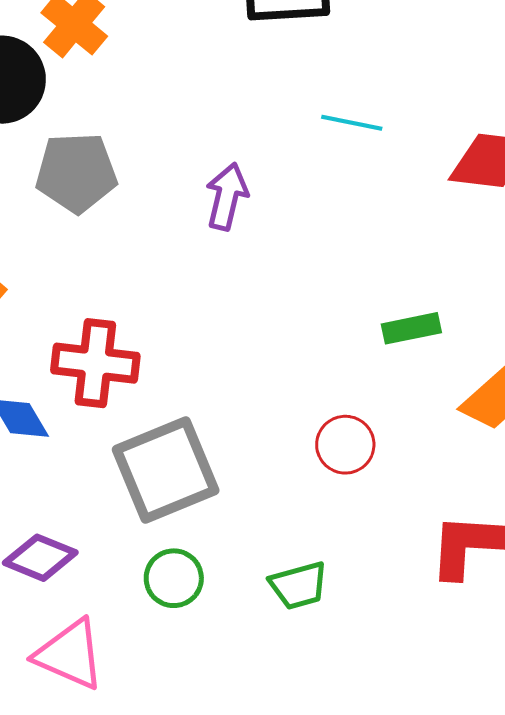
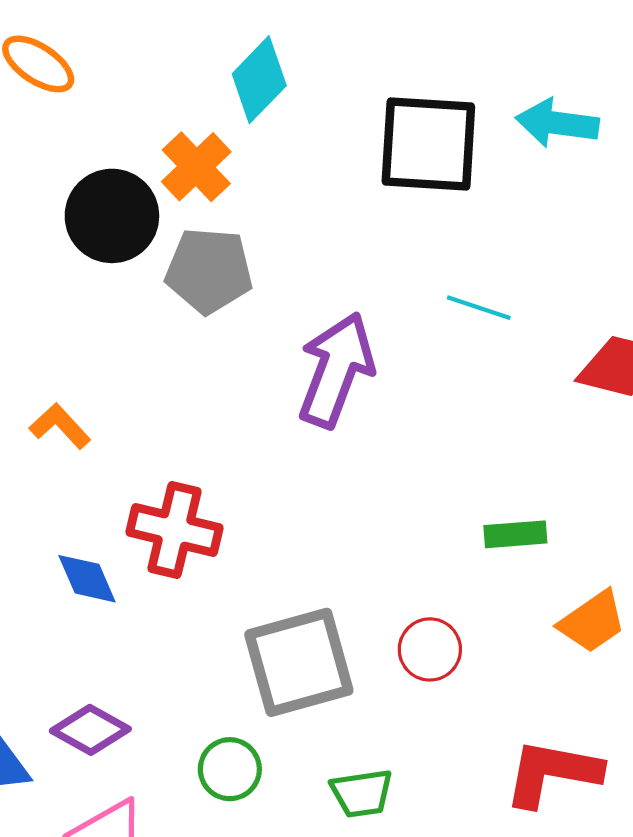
gray pentagon: (76, 173) -> (209, 271), moved
purple arrow: (227, 196) -> (336, 370), size x1.6
gray square: (166, 470) -> (299, 662), moved

